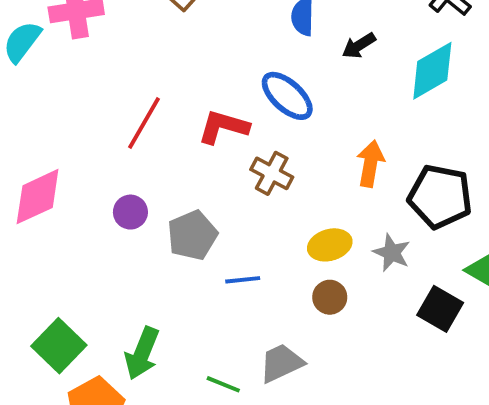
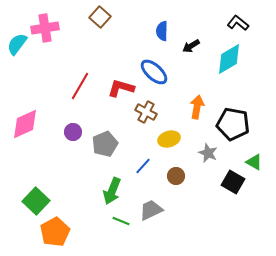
yellow ellipse: (330, 245) -> (169, 139), moved
blue line: (243, 280) -> (143, 166), moved, turned -42
green arrow: (142, 353) -> (112, 191), moved

